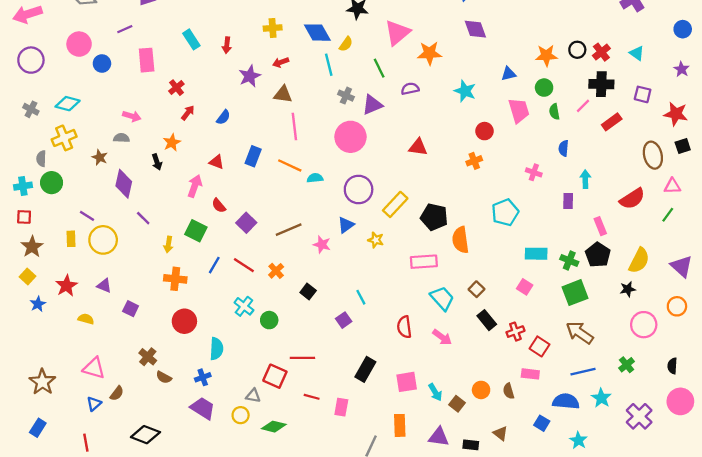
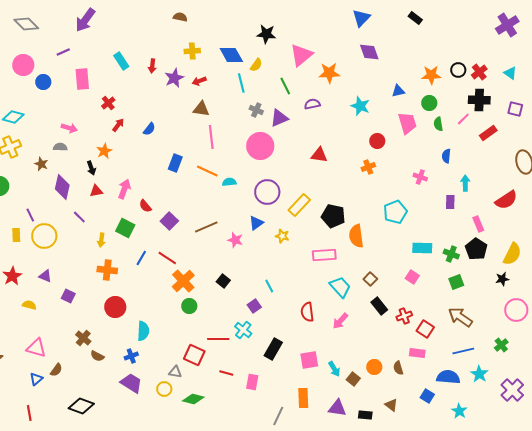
purple star: (250, 76) -> (174, 78), moved
red triangle: (216, 162) -> (96, 191), moved, turned -32
purple line: (87, 216) -> (30, 215), turned 32
orange cross: (276, 271) -> (183, 281), moved, size x1.6
green square: (575, 293) -> (456, 282), size x0.7
cyan cross: (244, 306) -> (243, 330), moved
pink arrow: (442, 337) -> (340, 321), turned 96

